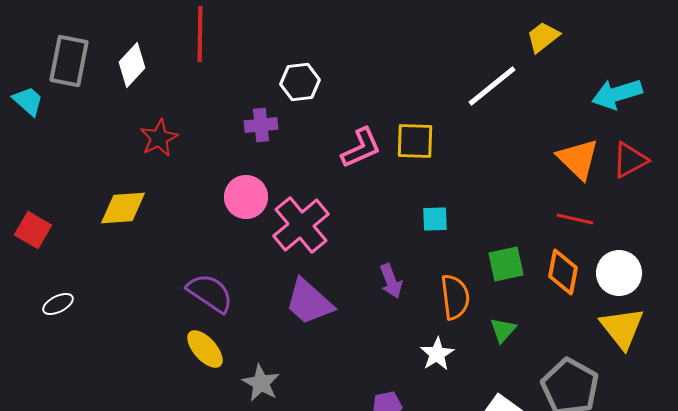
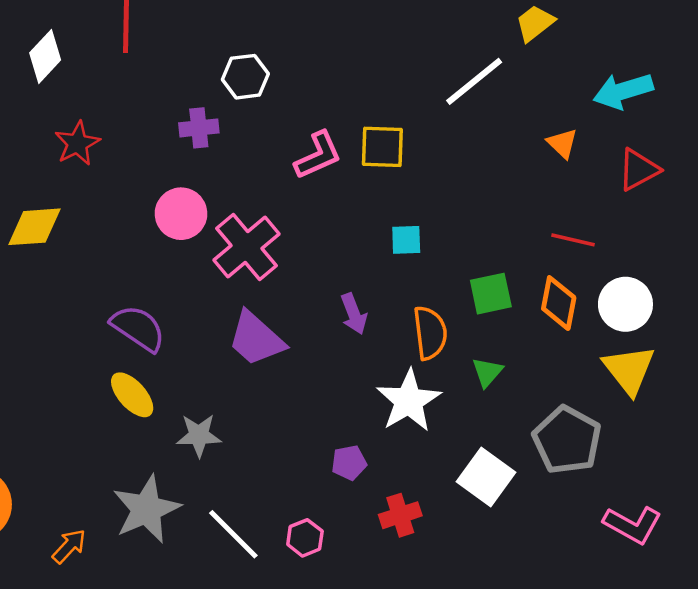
orange triangle: (578, 159) -> (562, 143), moved, size x0.6
white star: (437, 354) -> (409, 401), size x1.6
gray star: (261, 383) -> (199, 435), turned -30

